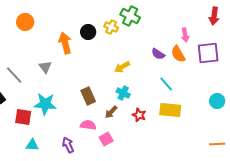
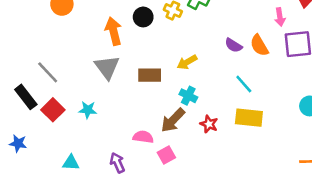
pink arrow: (185, 35) -> (280, 17), moved
gray triangle: (45, 67) -> (107, 67), moved, size x1.5
brown rectangle: (88, 96) -> (150, 75), moved, turned -66
cyan star: (45, 104) -> (88, 110), size x0.6
brown arrow: (111, 112) -> (173, 120), size x1.5
red square: (23, 117) -> (53, 110), moved, turned 36

